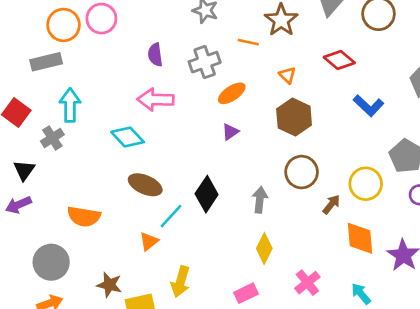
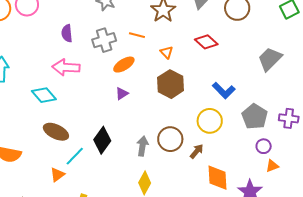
orange line: (248, 42) -> (137, 35), moved
blue L-shape: (369, 106) -> (224, 90), moved
brown circle: (302, 172) -> (170, 139), moved
yellow circle: (366, 184) -> (210, 121), moved

